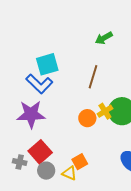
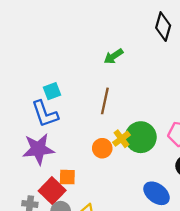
cyan square: (47, 64) -> (52, 91), size x0.7
blue L-shape: (39, 84) -> (45, 114), turned 32
orange square: (80, 162) -> (67, 177), moved, turned 35

